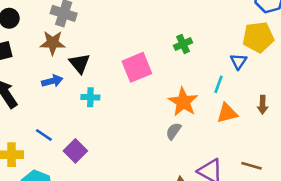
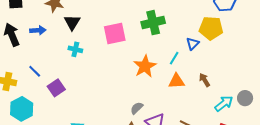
green cross: (183, 44) -> (153, 23), size x1.6
blue arrow: (52, 81) -> (38, 30), moved
brown arrow: (263, 105) -> (205, 80), turned 136
gray semicircle: (173, 131) -> (137, 108), moved

